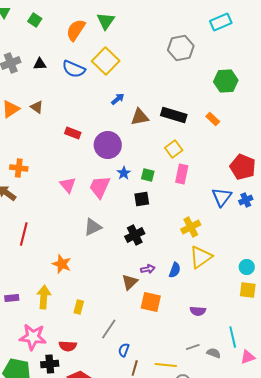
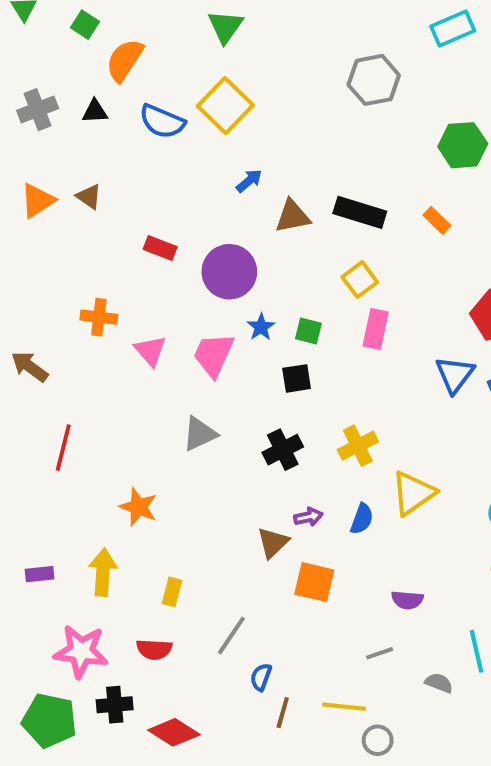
orange semicircle: (76, 30) -> (125, 60), moved
orange cross: (19, 168) -> (99, 317), moved
yellow cross: (191, 227) -> (358, 446), moved
red semicircle: (68, 346) -> (154, 649), moved
gray line: (193, 347) -> (380, 653), moved

